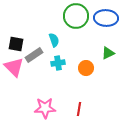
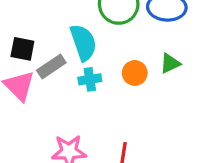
cyan semicircle: (54, 40) -> (83, 43), size x1.6
orange circle: (86, 68) -> (135, 73), moved

